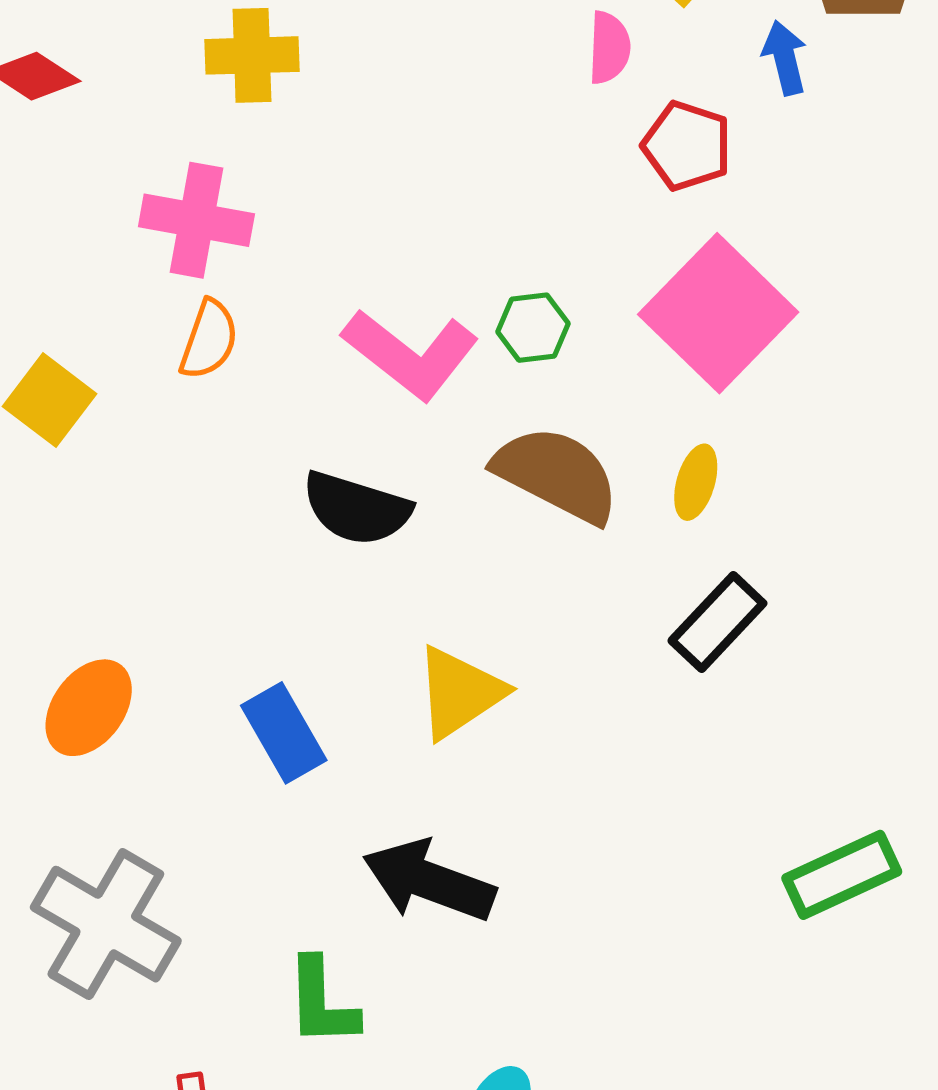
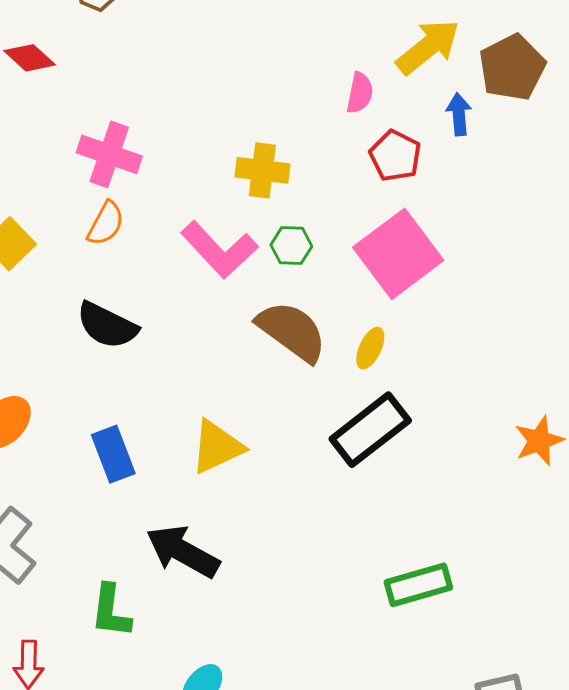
yellow cross: (252, 55) -> (262, 170), moved
black semicircle: (356, 508) -> (107, 325), moved
black rectangle: (717, 622) -> (370, 430), size x1.4

